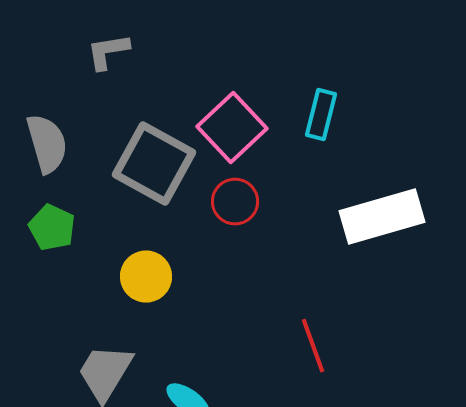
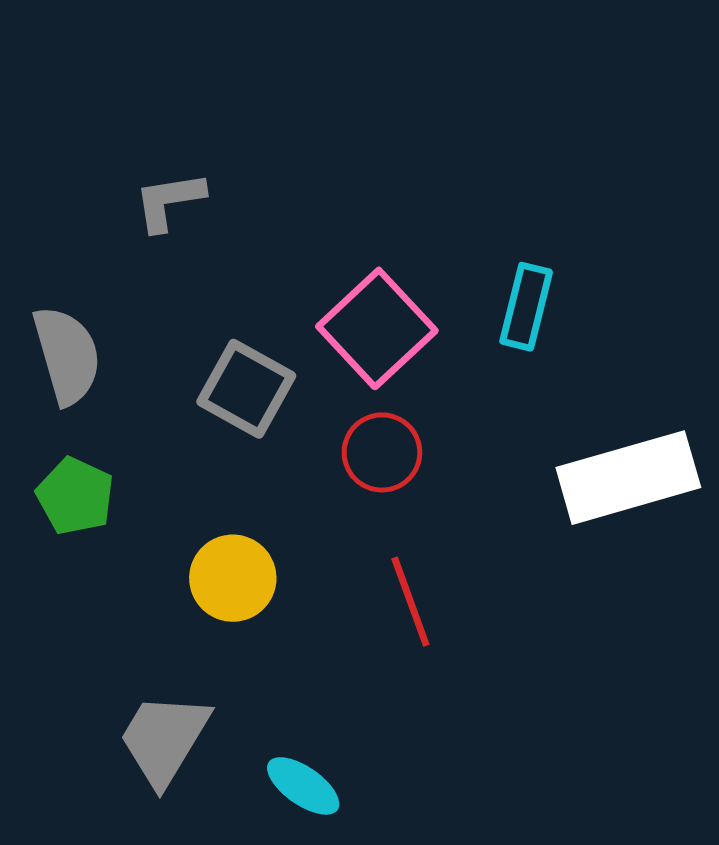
gray square: (154, 164) -> (246, 389), size x0.7
red line: (313, 346) -> (410, 602), moved

